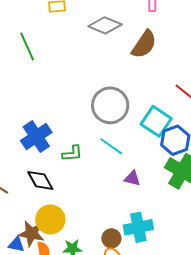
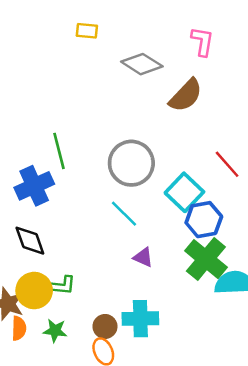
green line: (27, 47) -> (59, 151), moved
green L-shape: (72, 153) -> (63, 285), moved

